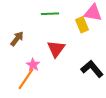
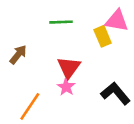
pink star: (33, 65) -> (66, 87), moved

